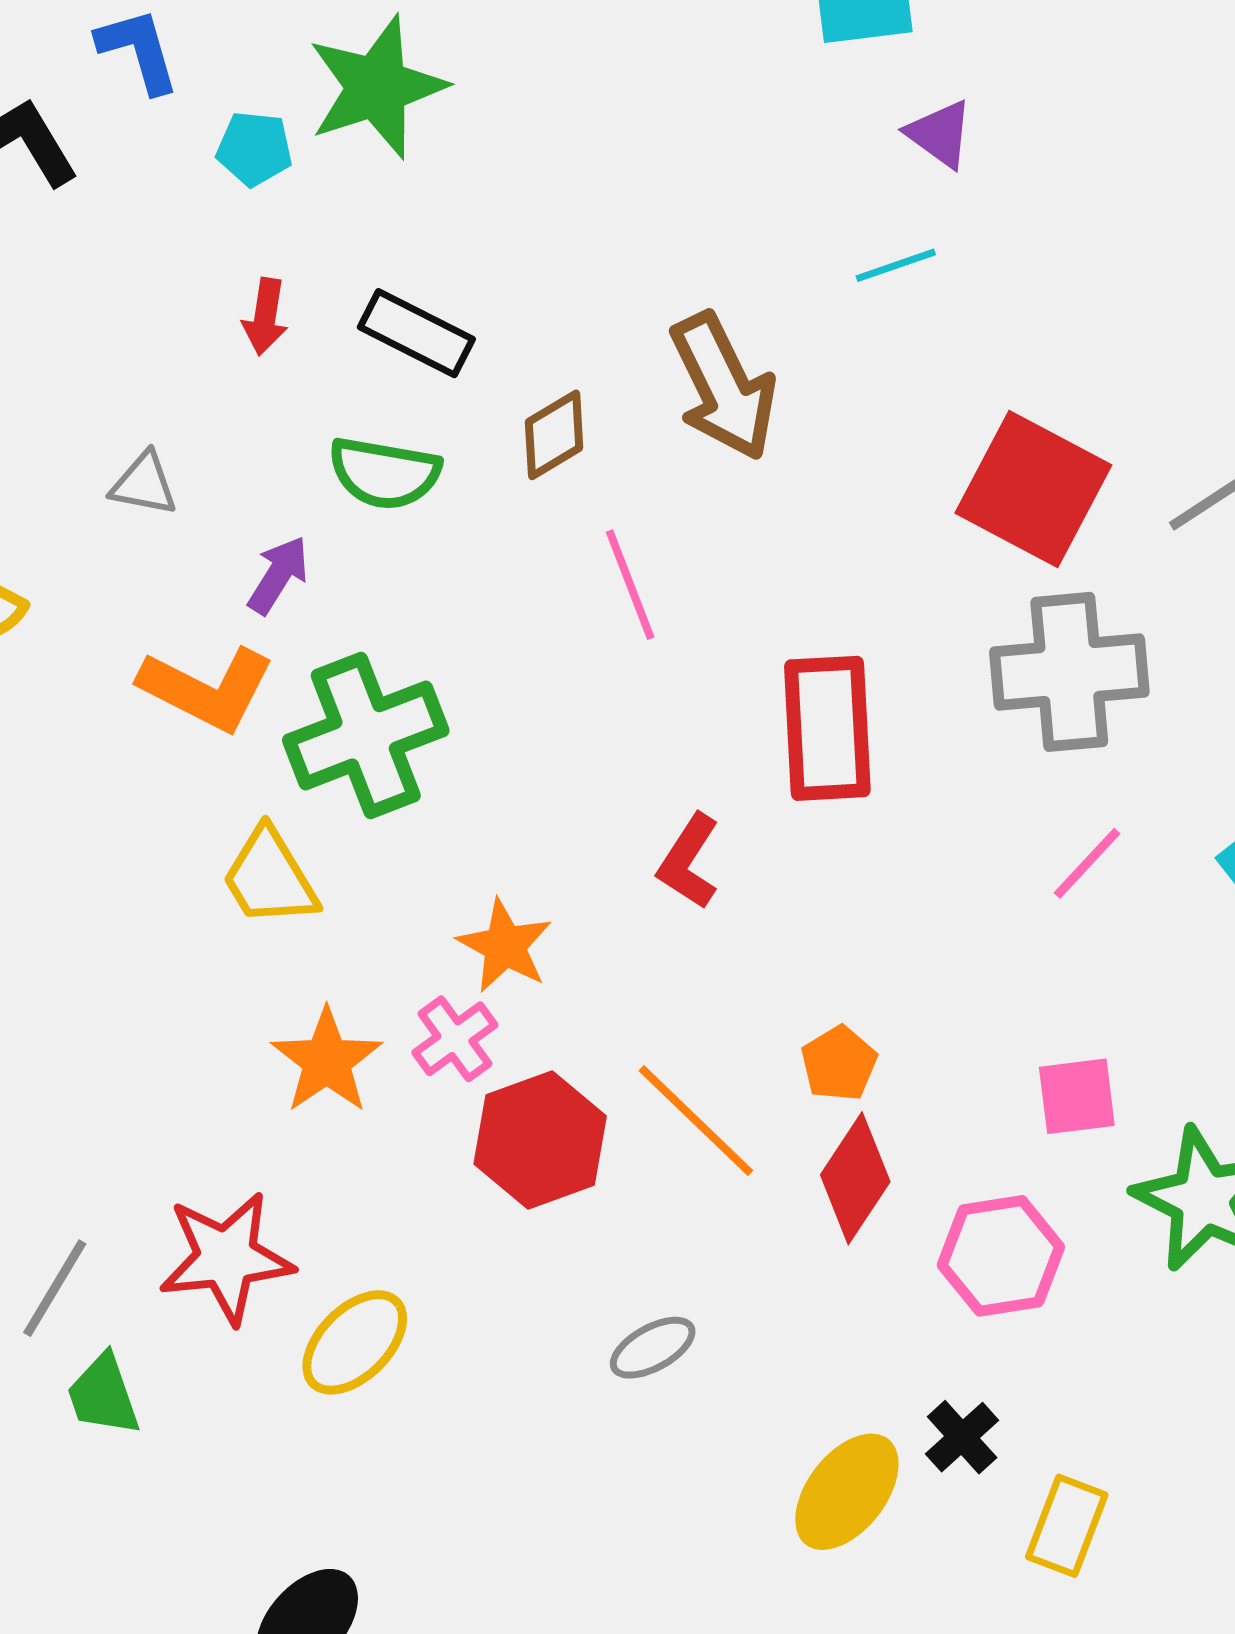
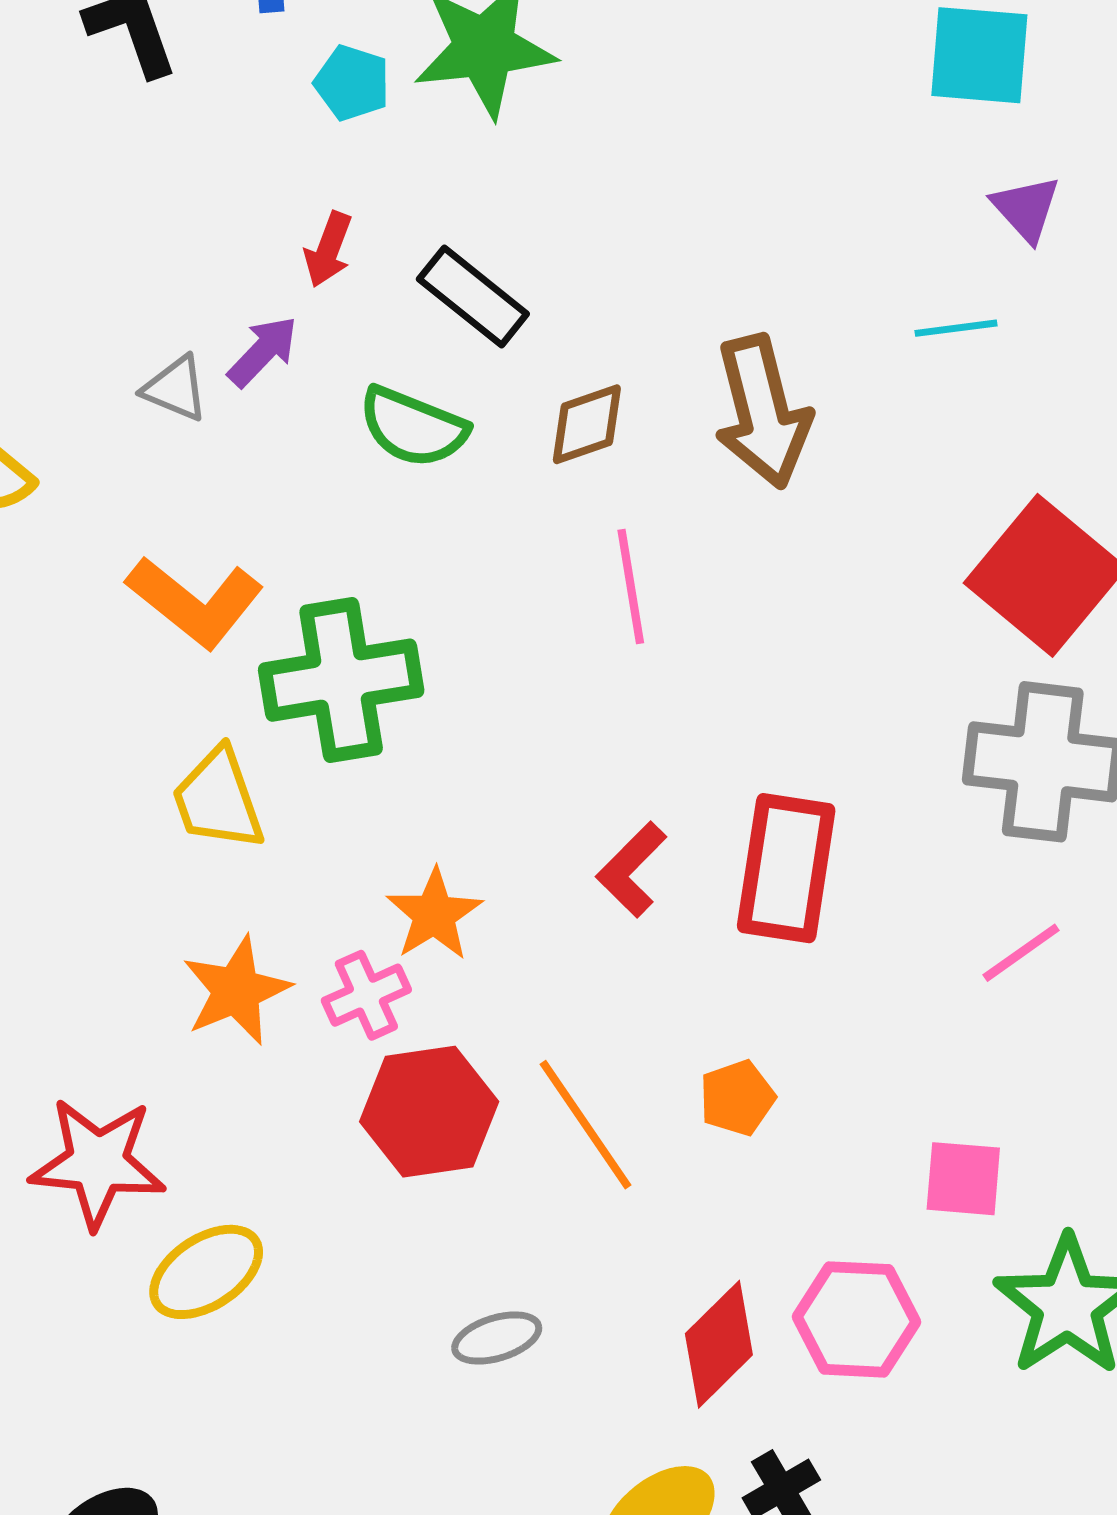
purple arrow: (278, 575) -> (263, 352), moved
red rectangle: (827, 728) -> (786, 868), moved
red diamond: (855, 1178) -> (719, 1344), moved

